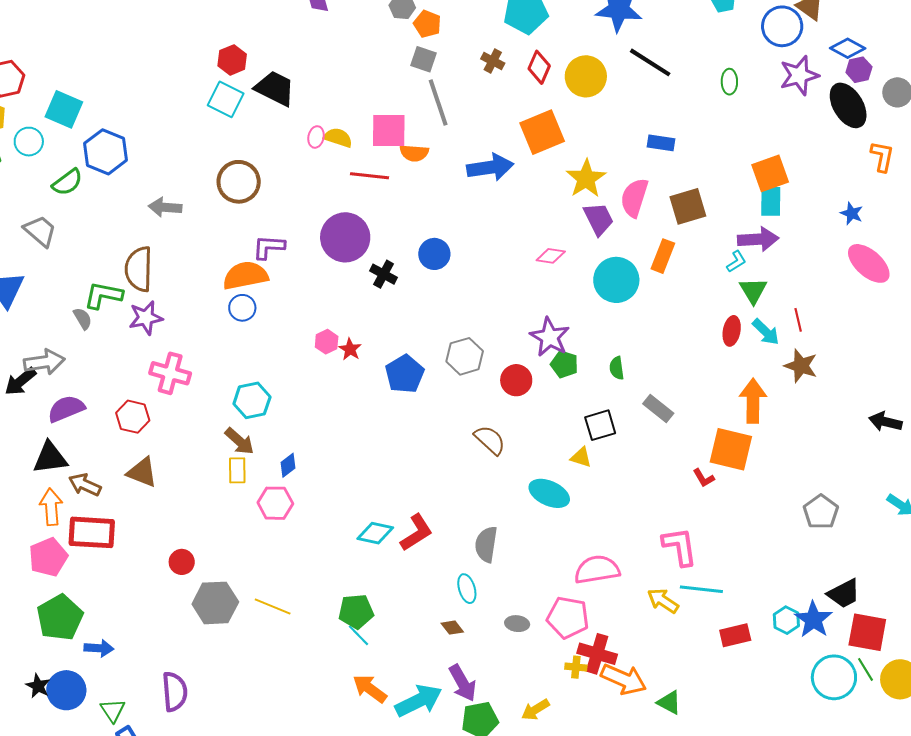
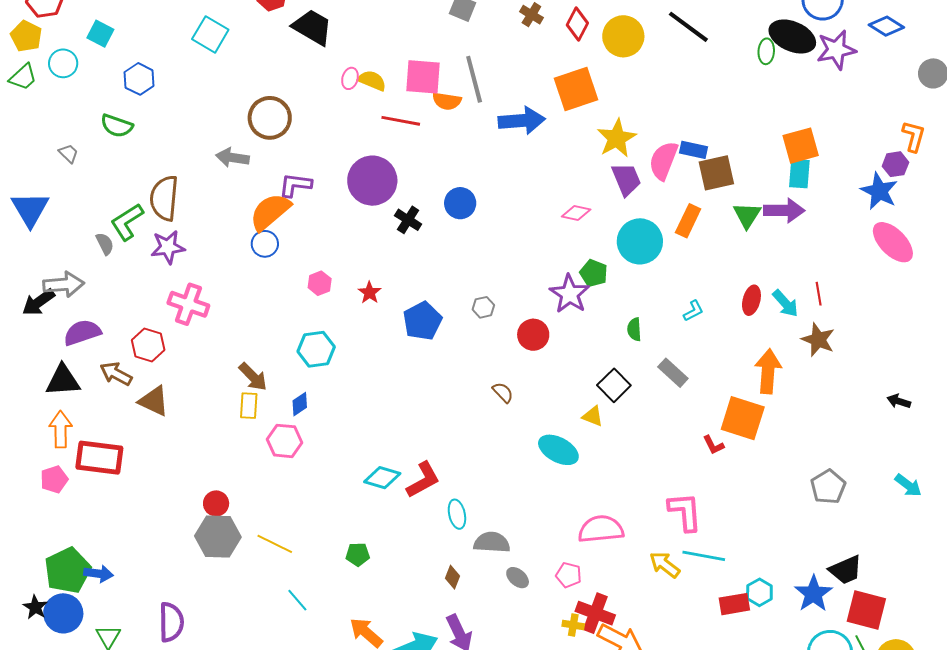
purple hexagon: (859, 70) -> (895, 164), moved
cyan square: (226, 99) -> (210, 34), moved
gray line: (438, 102) -> (474, 79), moved
black ellipse: (848, 105) -> (792, 36), moved, turned -39
cyan square: (64, 109) -> (100, 34), size x0.7
blue rectangle: (661, 143) -> (694, 150), moved
blue hexagon: (106, 152) -> (139, 79), size x0.7
green semicircle: (67, 182) -> (117, 126), moved, turned 52
gray arrow: (165, 207) -> (232, 158), moved
blue star: (852, 213) -> (879, 191), size x1.6
gray trapezoid: (40, 231) -> (68, 153), size x0.6
cyan L-shape: (736, 262) -> (693, 311), moved
orange semicircle: (245, 276) -> (270, 212), turned -33
green triangle: (753, 291) -> (747, 215), moved
green L-shape: (103, 295) -> (127, 222), turned -48
pink hexagon: (327, 342) -> (320, 283), moved
gray hexagon: (465, 356) -> (483, 307), size x0.6
green pentagon: (564, 364) -> (594, 273), moved
cyan hexagon: (252, 400) -> (316, 349), moved
black arrow: (885, 422) -> (899, 401), size x0.7
black square: (600, 425) -> (614, 385), turned -32
brown semicircle: (490, 440) -> (503, 392), size x0.7
brown arrow: (85, 485) -> (116, 374), moved
gray semicircle: (486, 544) -> (492, 542), moved, turned 81
pink pentagon: (48, 557) -> (54, 479), size x0.7
red circle: (182, 562) -> (216, 503), moved
cyan ellipse: (467, 589) -> (457, 514), moved
green pentagon: (356, 611) -> (358, 554), size x0.7
green pentagon: (60, 617) -> (68, 570), moved
pink pentagon: (568, 617) -> (569, 575), size x0.6
cyan hexagon: (786, 620) -> (759, 592), moved
gray ellipse: (517, 624) -> (518, 578), turned 30
brown diamond: (452, 628) -> (453, 577), turned 55
cyan line: (359, 635) -> (297, 600), moved

